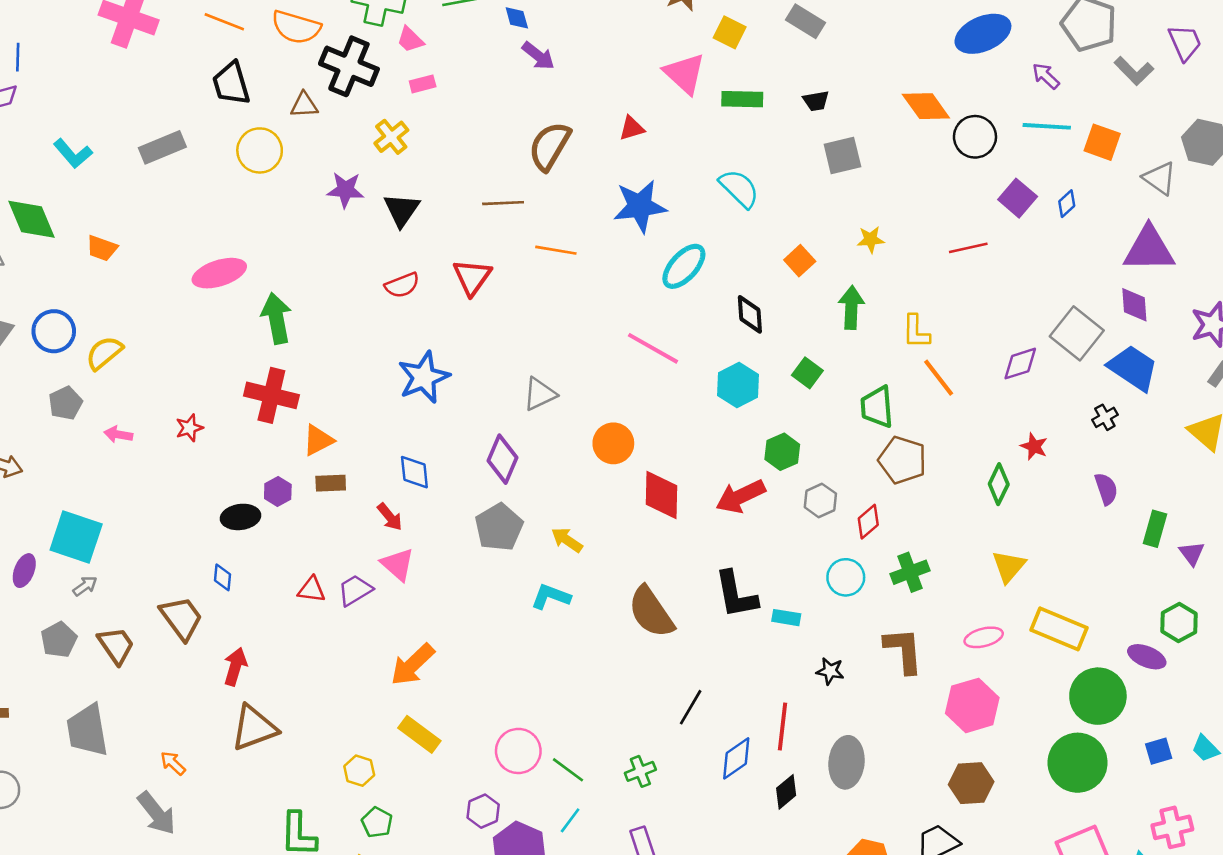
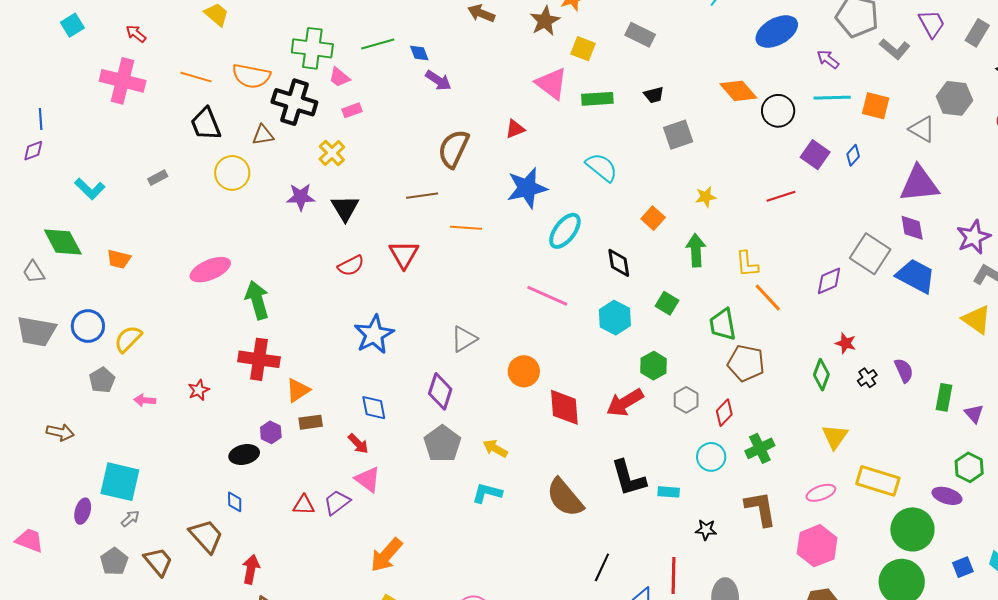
gray rectangle: (162, 147) -> (158, 178), size x0.6
black cross: (1105, 417) -> (867, 378), moved

